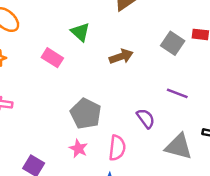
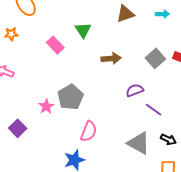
purple line: (177, 93) -> (154, 110), moved
purple semicircle: (146, 118) -> (135, 90), moved, turned -90
pink star: (78, 148) -> (46, 106), moved

